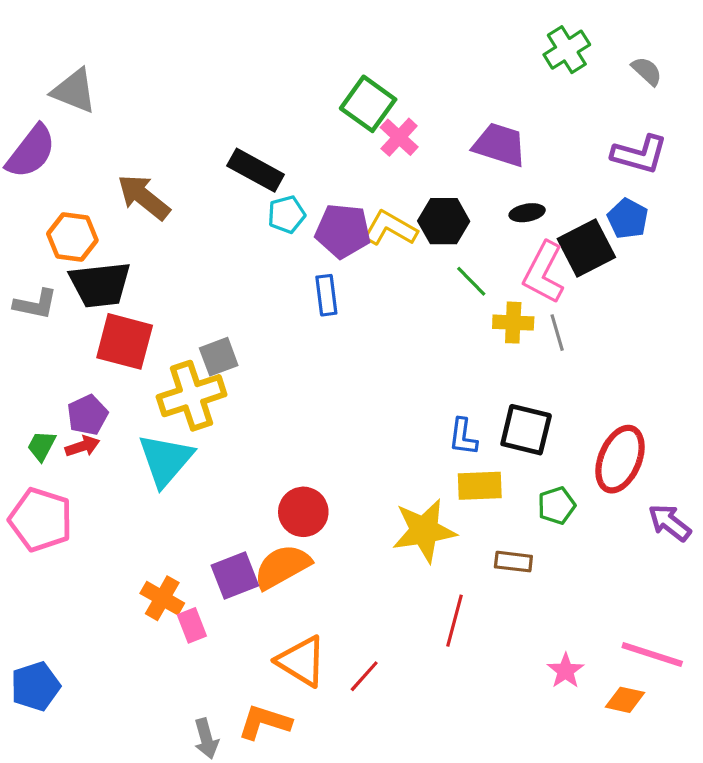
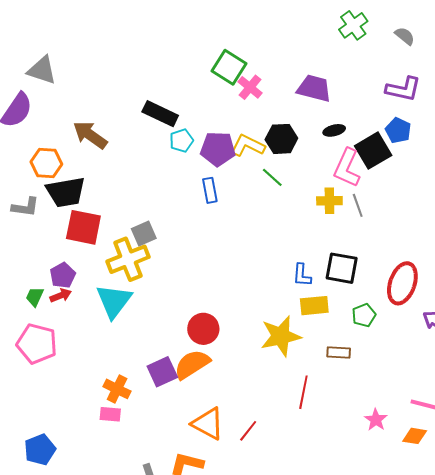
green line: (471, 281) -> (272, 177), moved
pink rectangle: (192, 625) -> (110, 414), moved, turned -60

